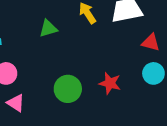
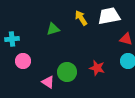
pink triangle: (16, 103) -> (48, 82), moved

